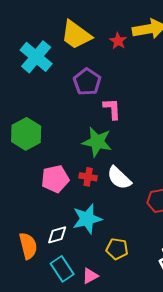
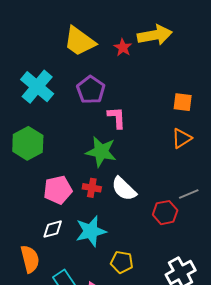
cyan cross: (36, 57) -> (37, 87), moved
white diamond: (57, 235) -> (53, 229), moved

